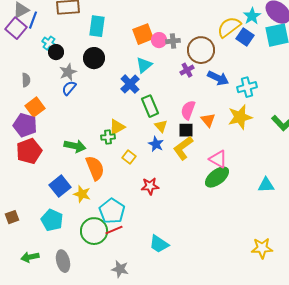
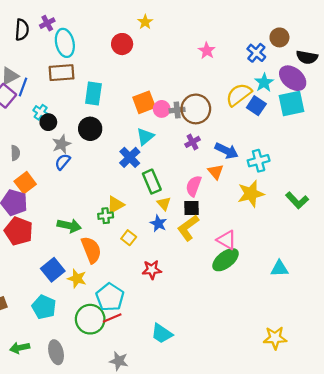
brown circle: (201, 50) -> (196, 109), moved
orange triangle: (208, 120) -> (216, 172), moved
red pentagon: (29, 151) -> (19, 231), turned -30

